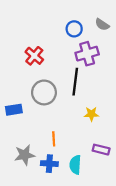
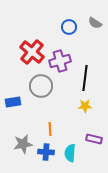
purple cross: (87, 54) -> (60, 61), moved
red cross: (34, 56) -> (32, 52), size x1.4
black line: (75, 82) -> (85, 78), moved

